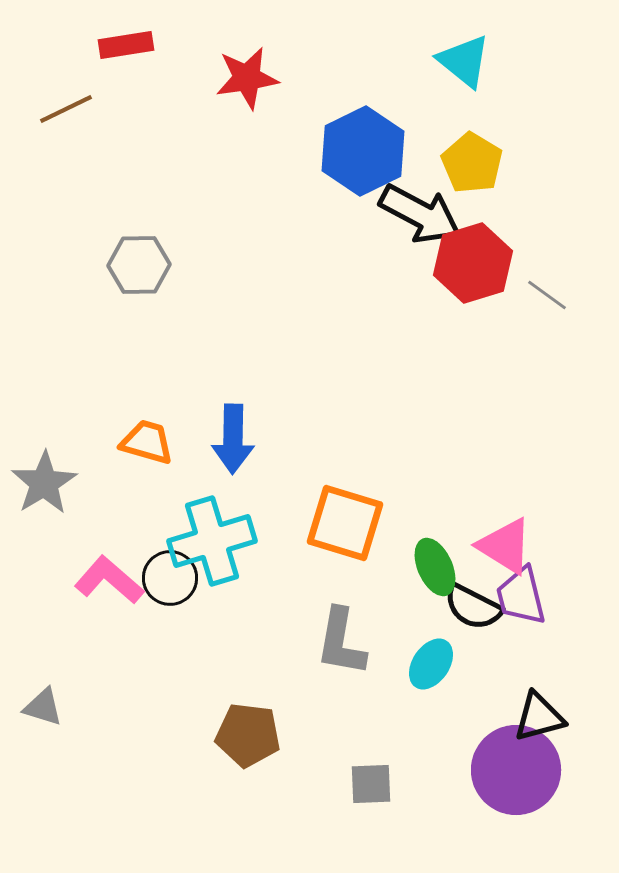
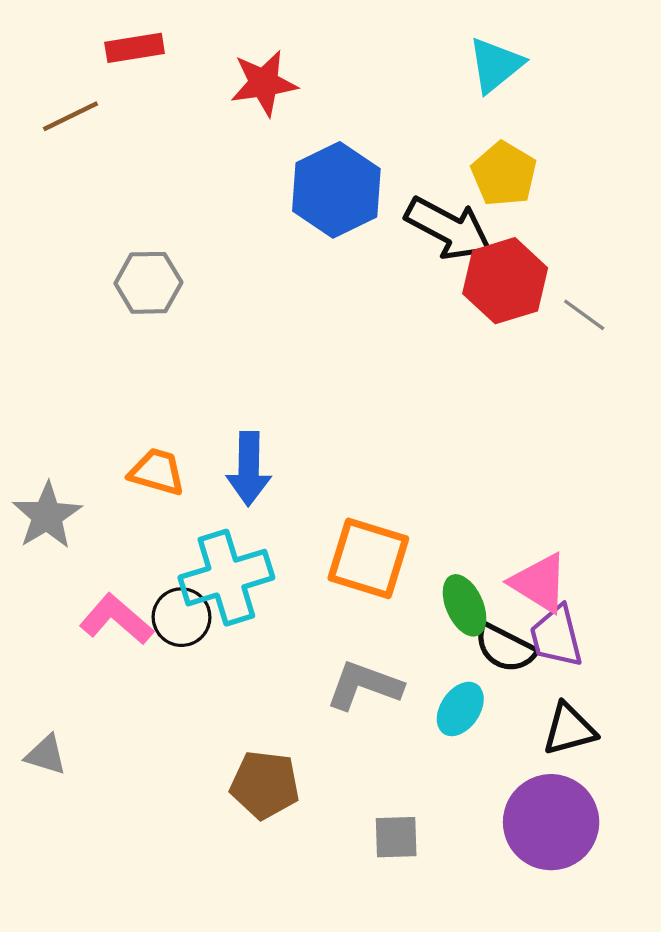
cyan triangle: (464, 61) -> (496, 65), turned 42
blue hexagon: (363, 151) -> (336, 190), moved
gray L-shape: (341, 642) -> (364, 685), turned 100
black triangle: (539, 717) -> (569, 729), moved

